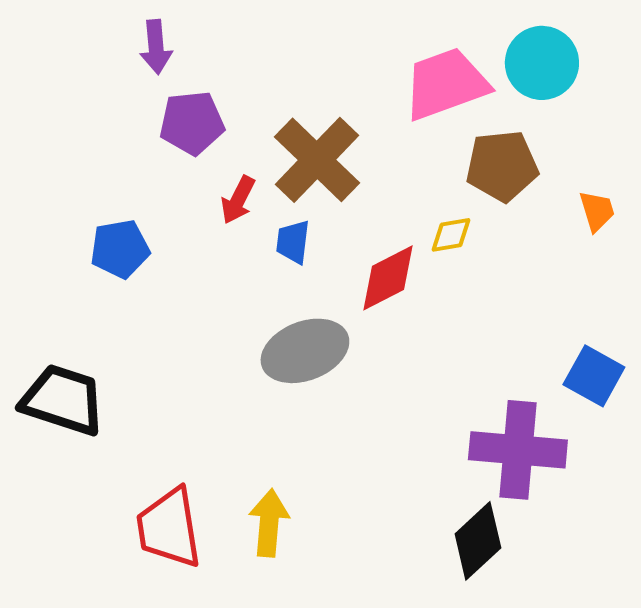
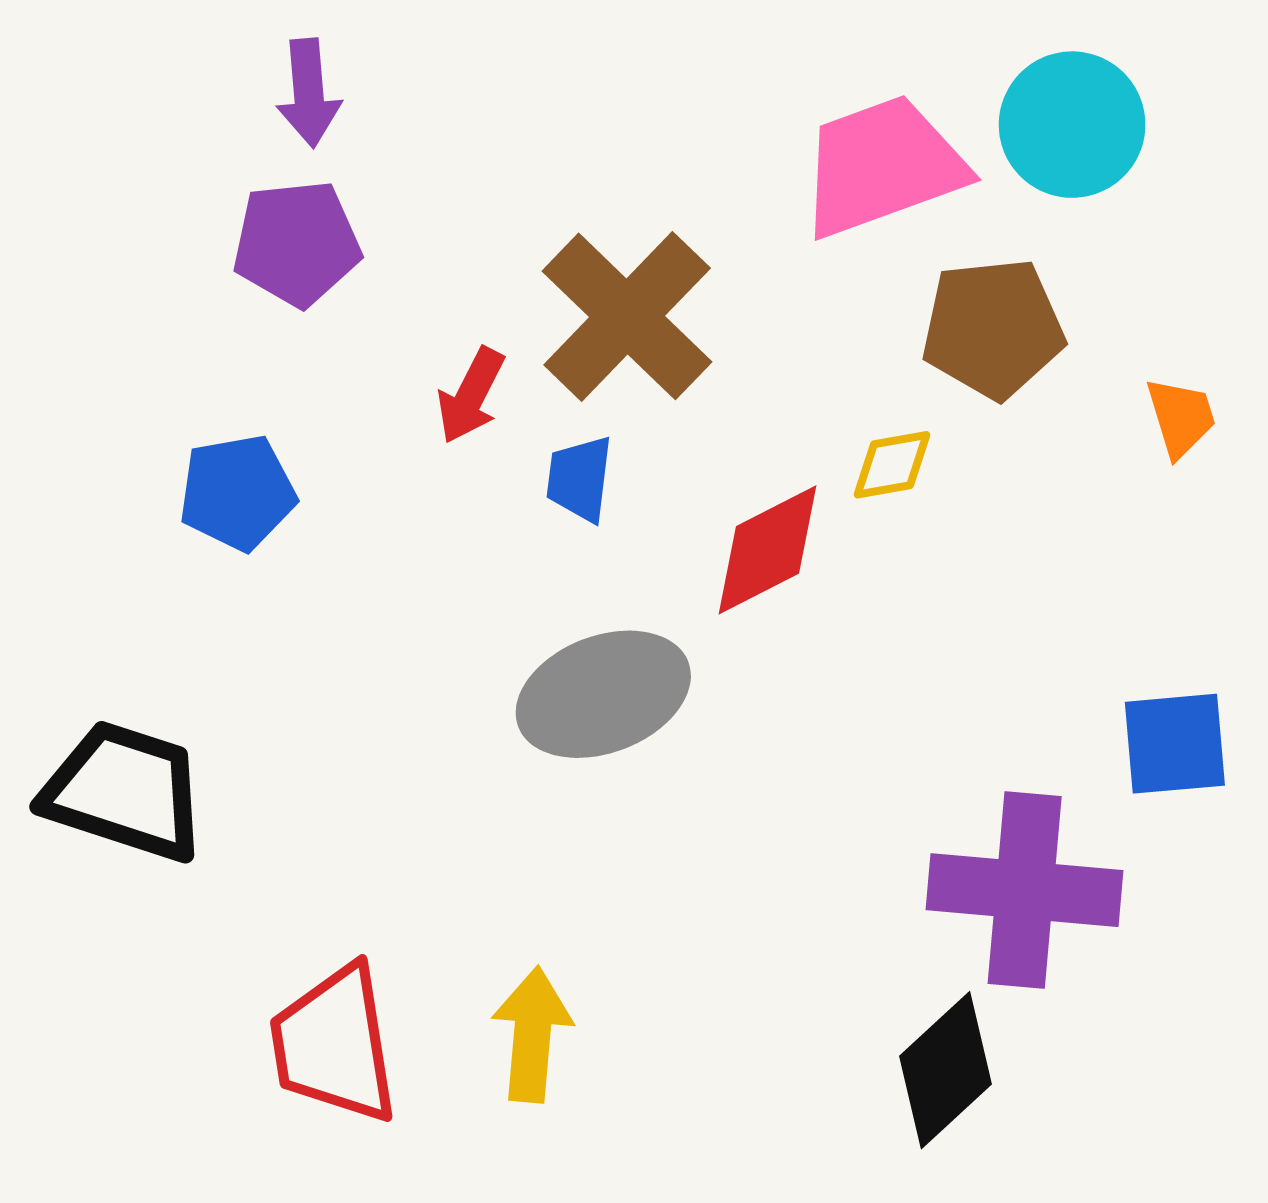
purple pentagon: (192, 123) -> (297, 243), moved
blue square: (594, 376) -> (1175, 744), turned -34

